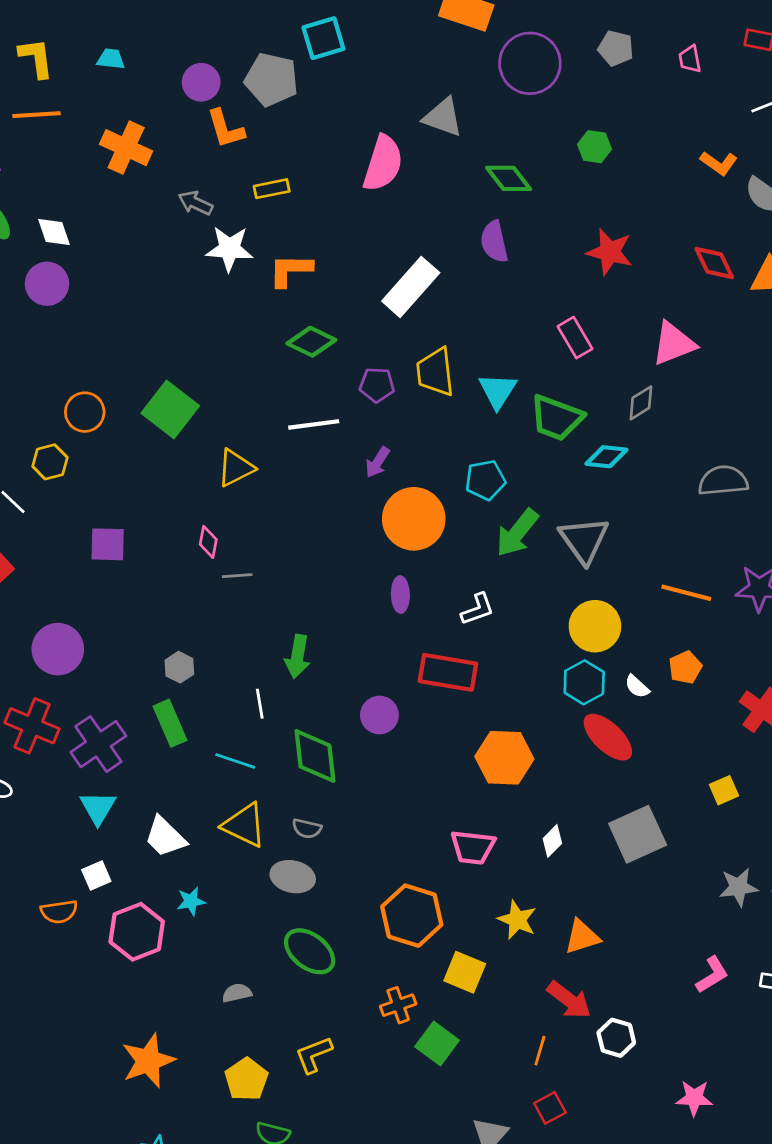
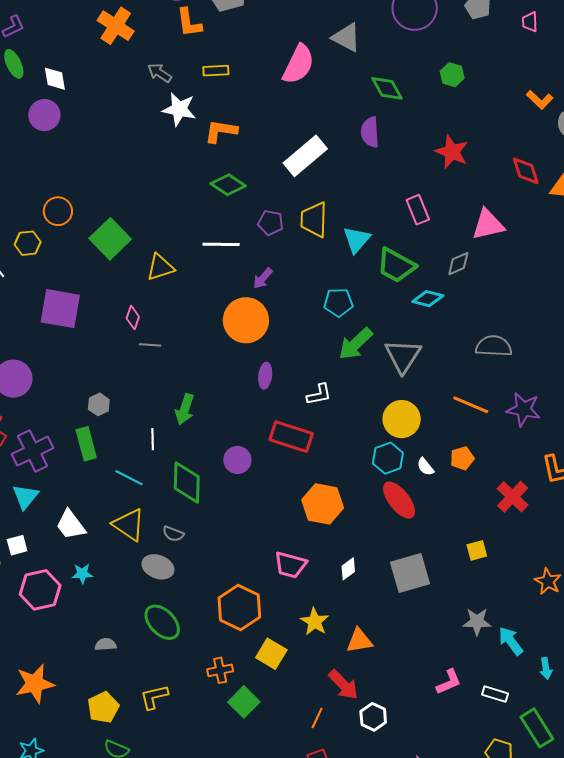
green square: (170, 409) -> (110, 239), moved
gray semicircle: (723, 481) -> (494, 346), moved
orange circle: (414, 519) -> (246, 320), moved
purple square: (108, 544) -> (60, 309), size x1.5

